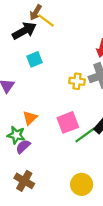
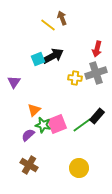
brown arrow: (36, 12) -> (62, 18), moved, turned 128
black arrow: (24, 31) -> (53, 56), moved
pink square: (68, 122) -> (57, 124), moved
green star: (16, 135) -> (43, 125), moved

